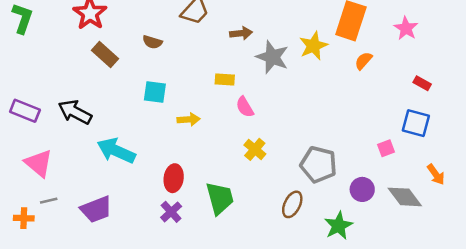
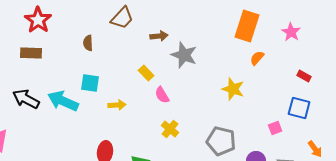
brown semicircle: (152, 42) -> (88, 43), turned 70
yellow star: (313, 46) -> (233, 89), moved, turned -30
brown rectangle: (105, 55) -> (31, 53), moved, turned -40
yellow rectangle: (225, 80) -> (146, 73), turned 42
cyan arrow: (116, 151) -> (63, 101), moved

